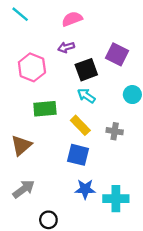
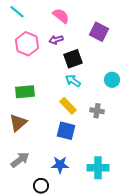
pink semicircle: (72, 19) -> (61, 16), turned 60
purple square: (117, 54) -> (99, 32), moved
pink hexagon: (32, 67) -> (27, 44), moved
green rectangle: (45, 109) -> (25, 92), moved
blue star: (85, 189) -> (60, 165), moved

